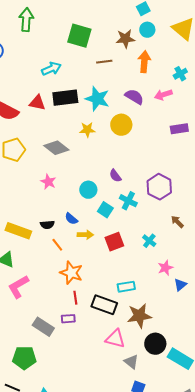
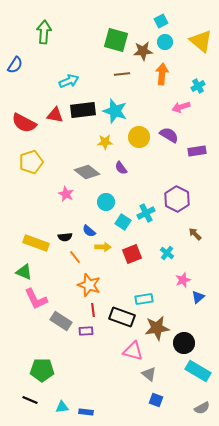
green square: (79, 36) -> (116, 40), moved
purple semicircle: (134, 97) -> (169, 135), moved
purple rectangle: (179, 129) -> (197, 151), moved
gray diamond: (56, 148) -> (87, 172), moved
purple semicircle: (115, 176) -> (121, 168), moved
cyan cross: (128, 201) -> (146, 213), turned 36
pink L-shape: (18, 287) -> (36, 299), turned -85
gray rectangle: (43, 327) -> (61, 321), moved
black circle: (155, 344) -> (184, 343), moved

